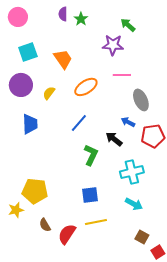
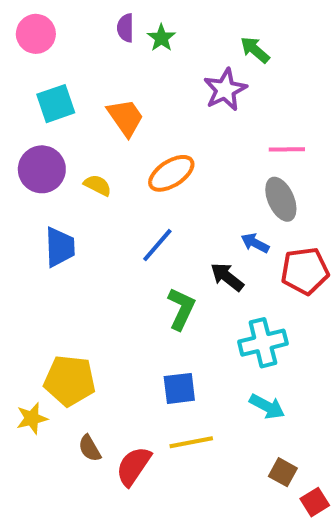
purple star: (113, 45) -> (225, 90), turned -30
pink line: (122, 75) -> (287, 149), moved
yellow semicircle: (49, 93) -> (98, 185), turned 80

